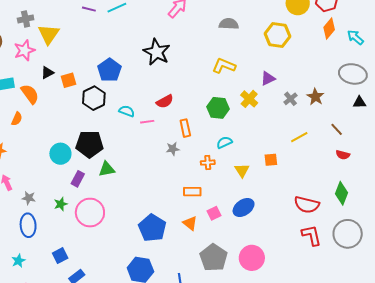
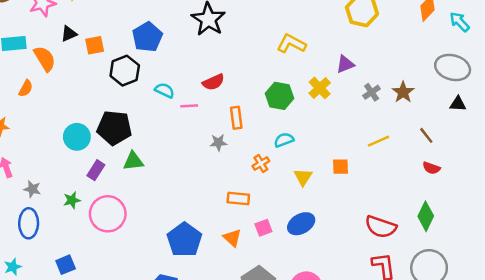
orange cross: (208, 163) -> (261, 164), turned -32

